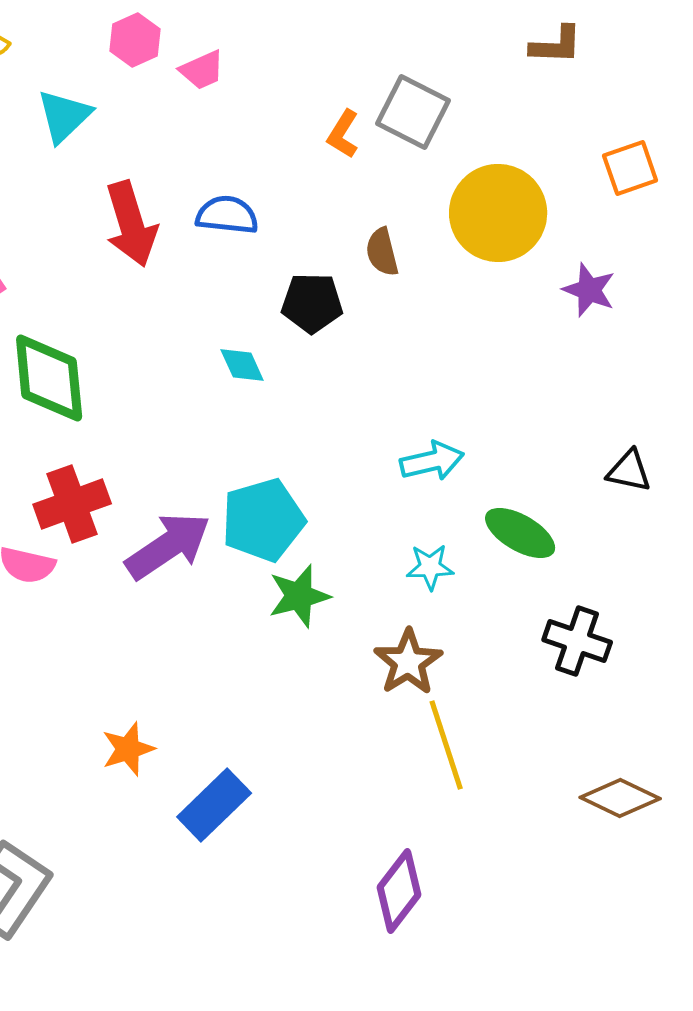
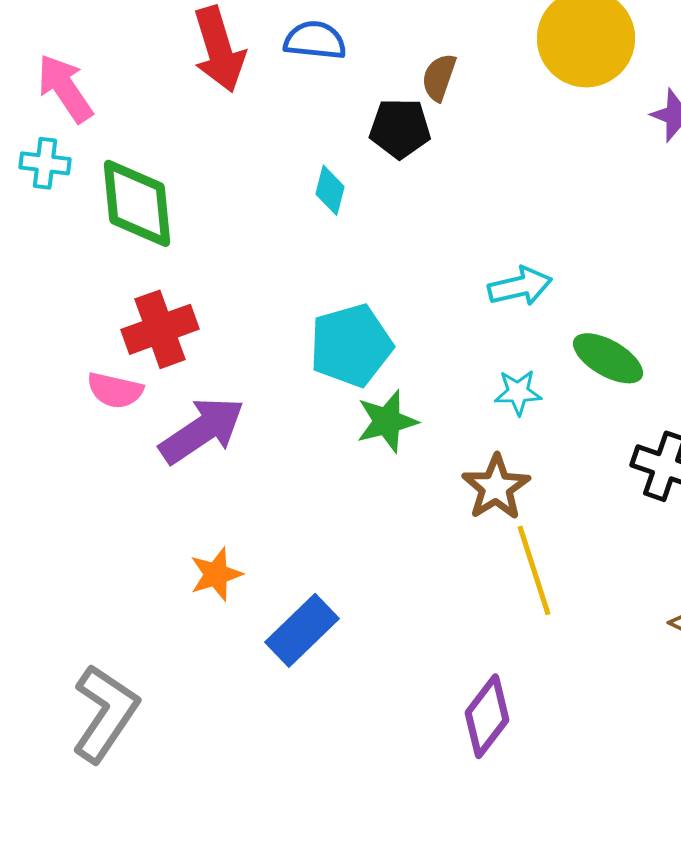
brown semicircle: (382, 252) -> (439, 77), moved, turned 33
cyan diamond: (242, 365) -> (330, 190), turned 39
purple arrow: (168, 546) -> (202, 430), moved

